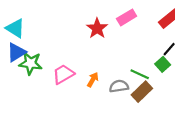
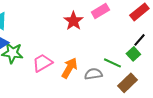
orange arrow: (93, 80) -> (69, 68), size x1.5
brown rectangle: (142, 92) -> (127, 83), moved

